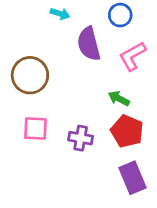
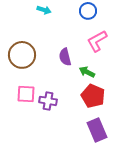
purple semicircle: (89, 44) -> (65, 57), moved, size x0.7
purple cross: (81, 138) -> (48, 101), moved

